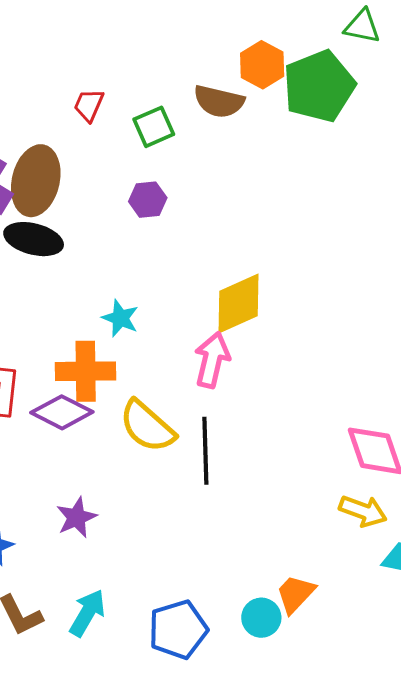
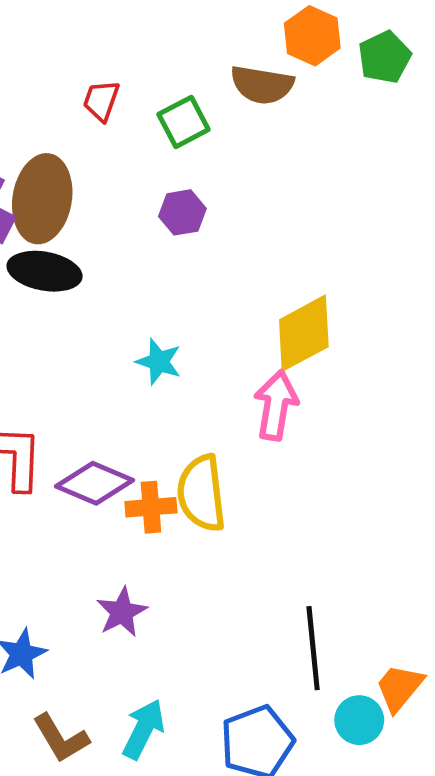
green pentagon: (319, 86) -> (385, 57), size x0.6
orange cross: (86, 371) -> (151, 507), moved, size x0.7
yellow semicircle: (147, 426) -> (202, 493), turned 46
black line: (205, 451) -> (313, 648), moved

